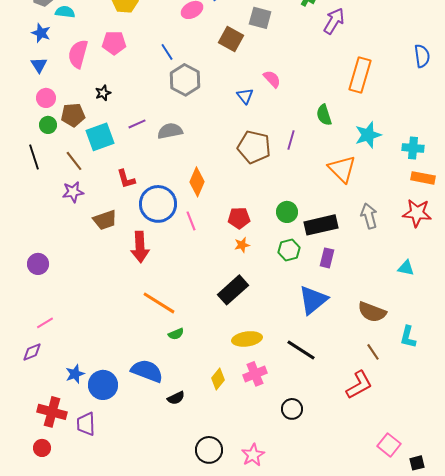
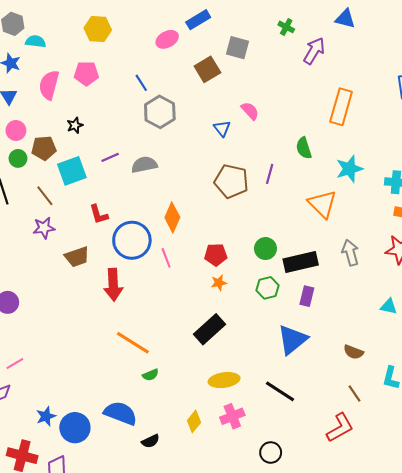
brown square: (231, 39) -> (207, 69), turned 30
brown semicircle: (372, 312) -> (353, 352), size x0.7

